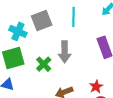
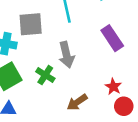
gray square: (42, 21) -> (31, 24), turned 30

